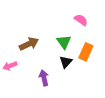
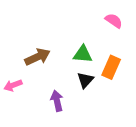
pink semicircle: (81, 20) -> (114, 21), moved
green triangle: (64, 42) -> (83, 54), turned -49

